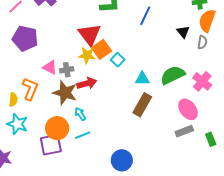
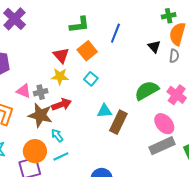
red triangle: (90, 34) -> (61, 55), size x0.7
orange square: (101, 49) -> (87, 51), moved
cyan triangle: (142, 79) -> (104, 111), moved
gray rectangle: (184, 131) -> (162, 146), size x1.4

